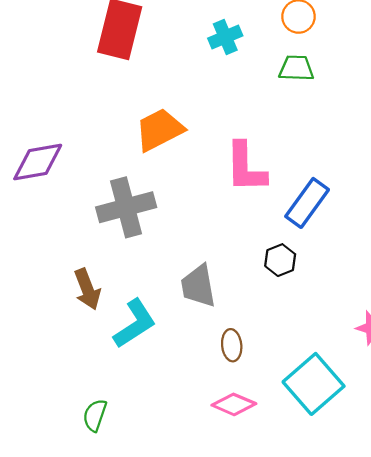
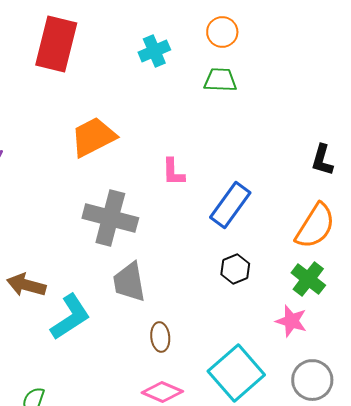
pink L-shape: (246, 167) -> (173, 172), size x0.6
gray cross: (126, 207) -> (110, 218), moved, turned 30
black hexagon: (280, 260) -> (235, 269), moved
brown arrow: (87, 289) -> (26, 285), turned 126

